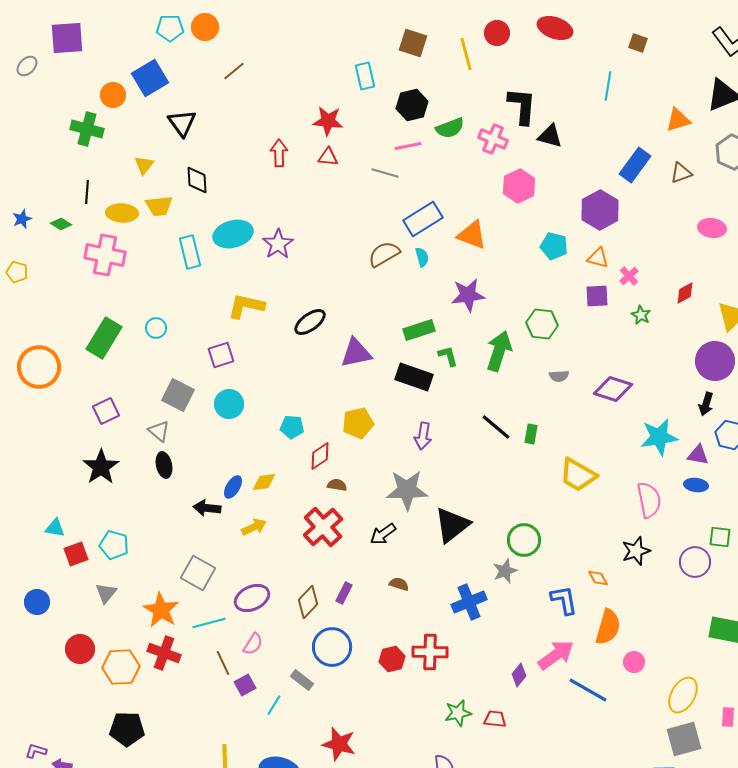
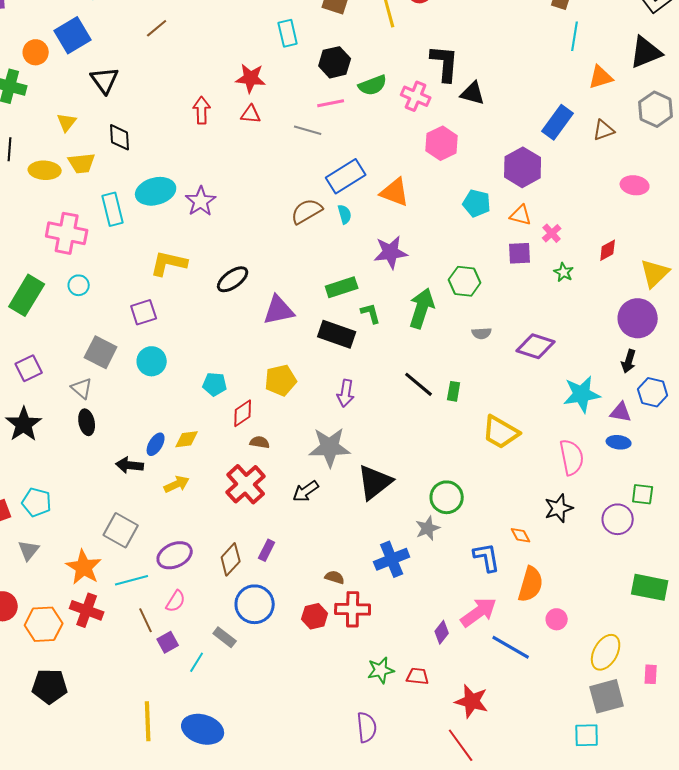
cyan line: (608, 86) -> (575, 36), moved
pink cross: (105, 255) -> (67, 233), moved
brown semicircle: (399, 584) -> (335, 577), moved
red star: (339, 744) -> (472, 701), moved

